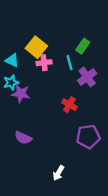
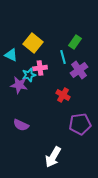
pink cross: (44, 63) -> (40, 68), moved
cyan star: (11, 83) -> (29, 75), moved
white arrow: (58, 173) -> (53, 157), size x1.5

